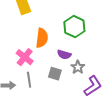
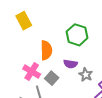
gray square: (55, 74) -> (52, 78), moved, turned 32

